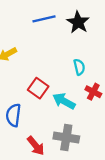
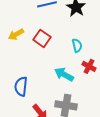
red square: (38, 88) -> (42, 38), moved

